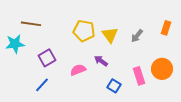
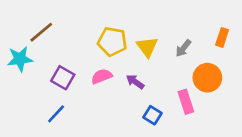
brown line: (31, 24) -> (41, 32), turned -48
purple square: (47, 58) -> (63, 78), turned -30
orange circle: (162, 69) -> (207, 78), moved
pink semicircle: (78, 70) -> (102, 76), moved

